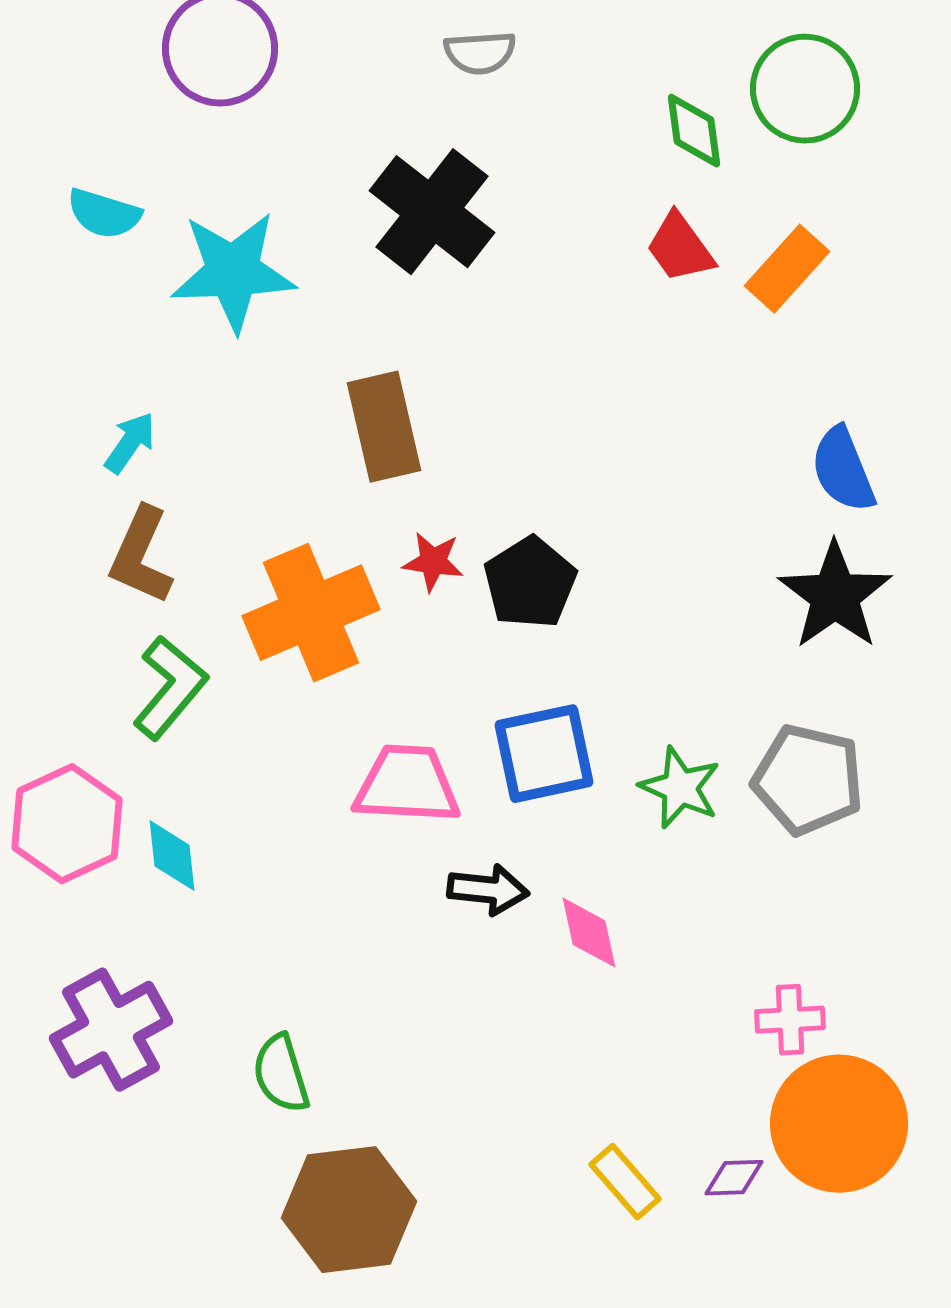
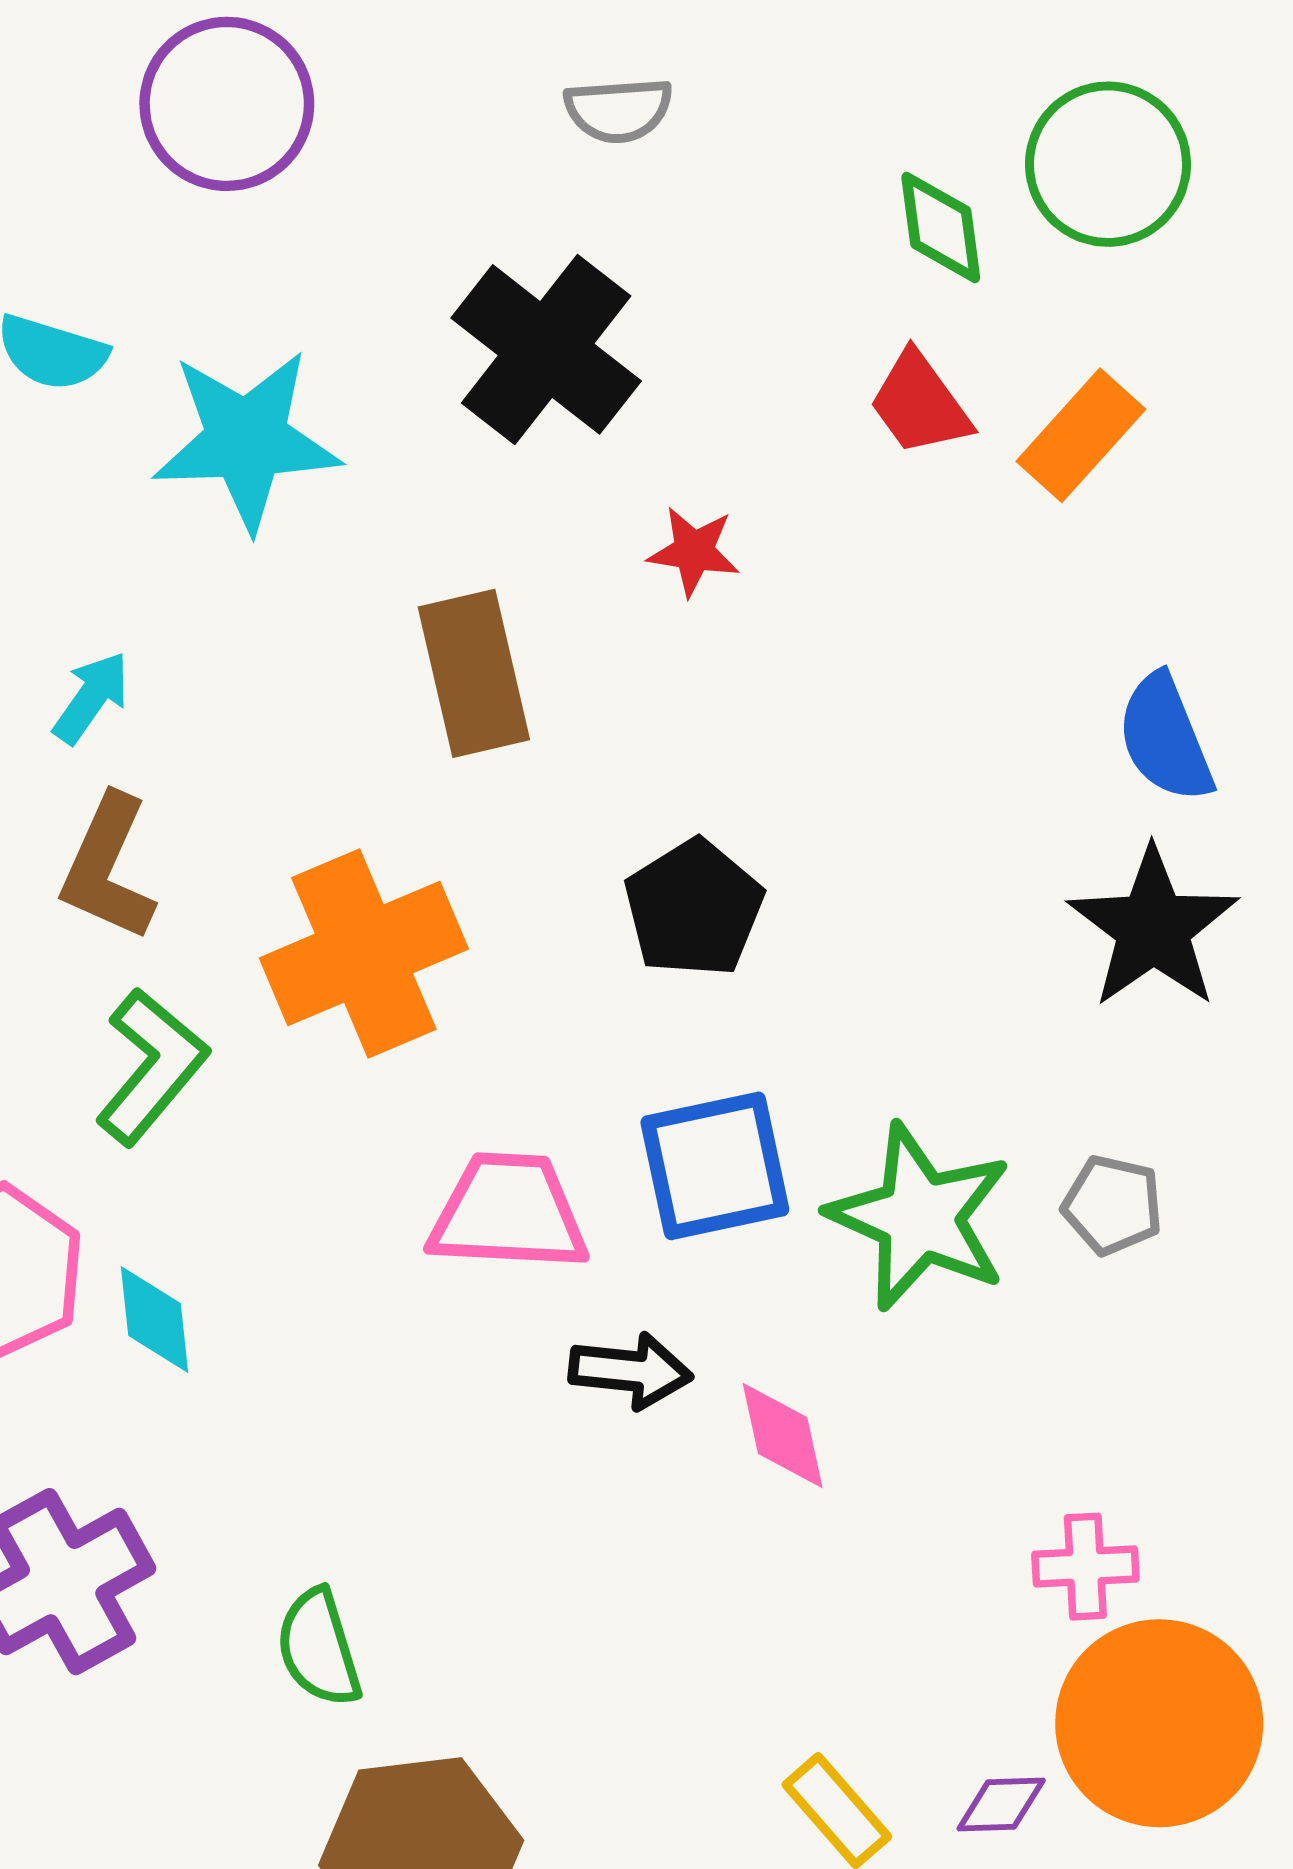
red star: (433, 562) -> (694, 551), moved
gray pentagon: (808, 780) -> (1113, 1205), size x0.6
green star: (680, 788) -> (920, 1217), size x1.5

